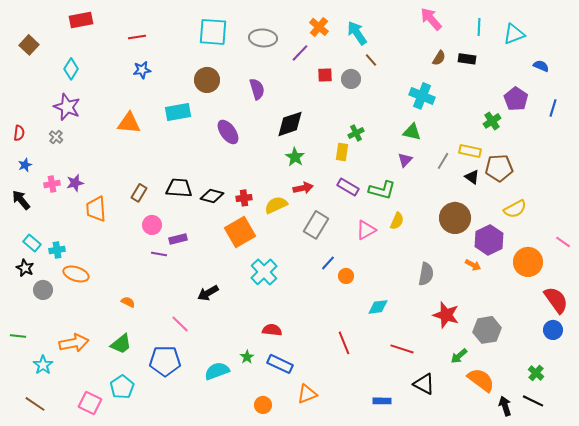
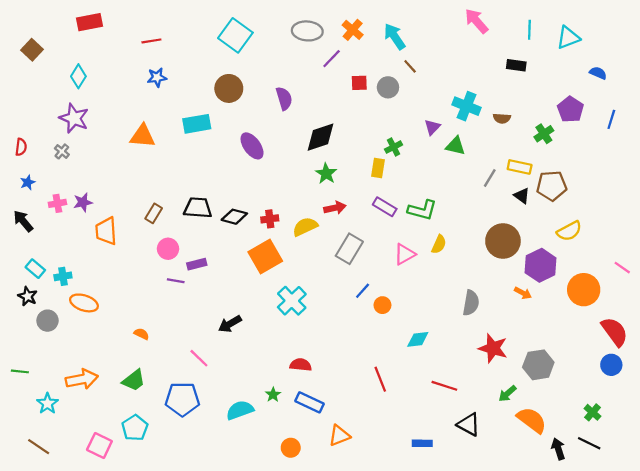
cyan square: (213, 32) -> (235, 35), turned 32
gray ellipse: (263, 38) -> (307, 31), moved
brown semicircle: (439, 58) -> (502, 118), moved, turned 63
purple triangle: (405, 160) -> (432, 127), moved

